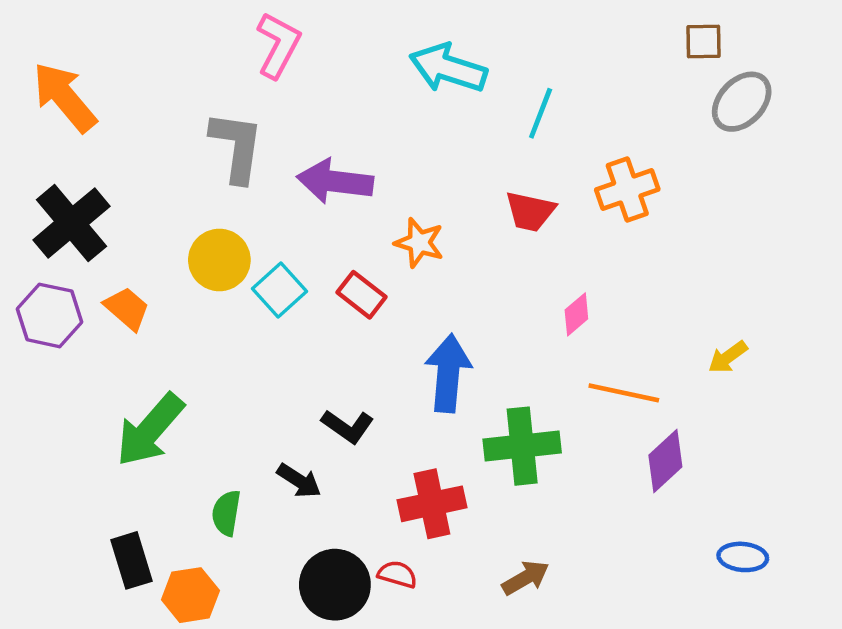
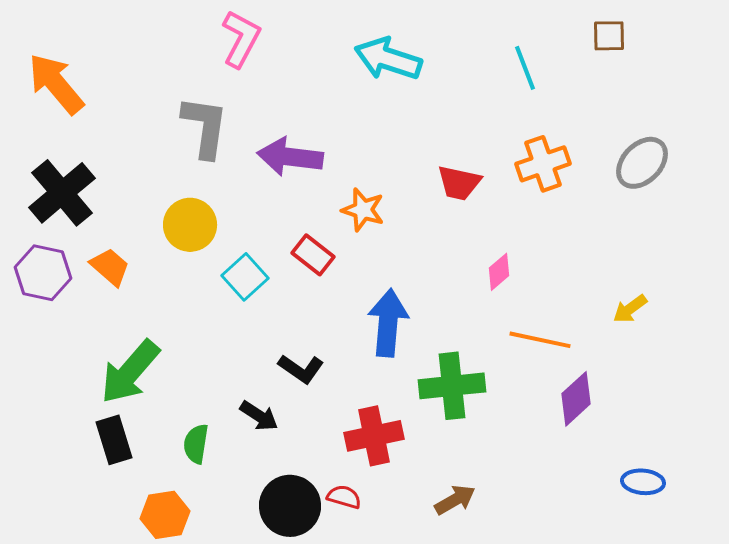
gray ellipse: (742, 102) -> (642, 163), moved
cyan line: (541, 113) -> (525, 68), moved, turned -42
cyan square: (279, 290) -> (245, 277), moved
black rectangle: (132, 560) -> (114, 440), moved

